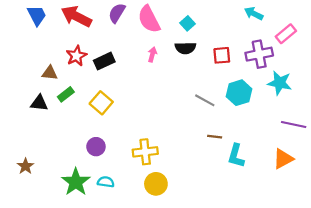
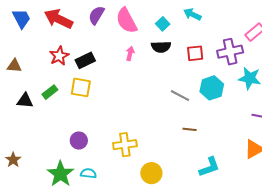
cyan arrow: (254, 14) -> (192, 14), moved
brown triangle: (50, 73) -> (14, 66), moved
yellow square: (101, 103) -> (81, 87), moved, turned -30
cyan L-shape: (236, 156) -> (209, 167), moved, turned -125
yellow circle: (156, 184) -> (151, 173), moved

